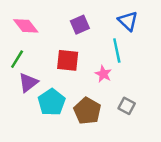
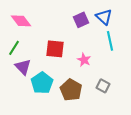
purple square: (80, 25) -> (81, 20), moved
cyan line: (117, 51) -> (110, 41), moved
purple triangle: (28, 83) -> (23, 67), turned -36

